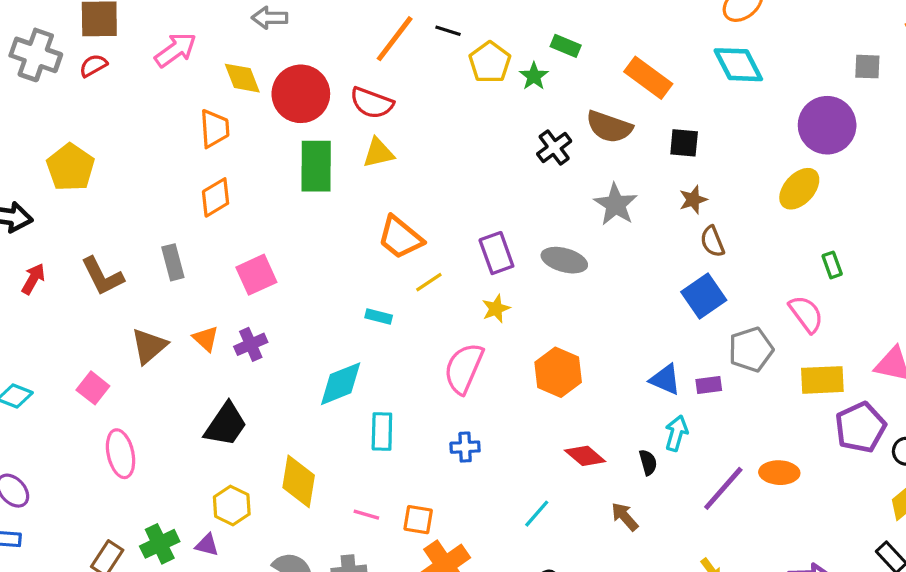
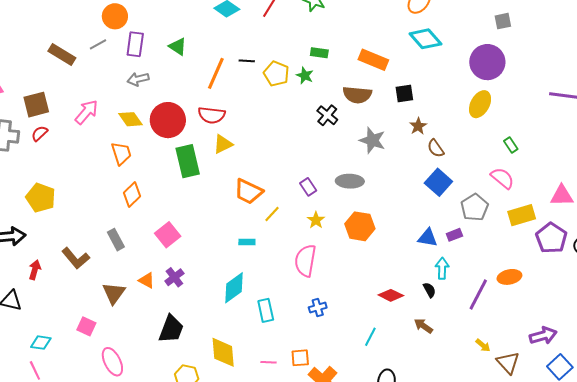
purple rectangle: (496, 253) -> (308, 187), size x0.7
orange hexagon: (558, 372) -> (360, 226), moved

